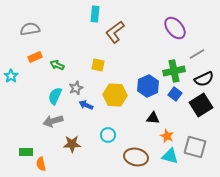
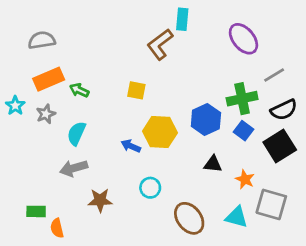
cyan rectangle: (95, 14) -> (182, 19), moved
orange rectangle: (35, 57) -> (49, 79), size x1.5
gray star: (76, 88) -> (46, 114), moved
blue arrow: (86, 105) -> (131, 146), moved
orange star: (167, 136) -> (245, 179), moved
brown ellipse: (136, 157) -> (189, 218), turned 40

